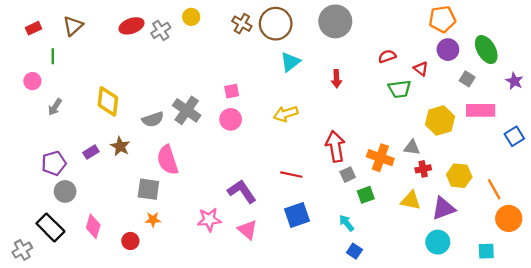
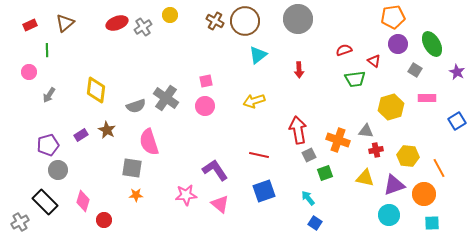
pink rectangle: (481, 110) -> (427, 98), size x0.7
orange circle: (509, 218) -> (424, 194), moved
red circle: (130, 241) -> (104, 220), moved

